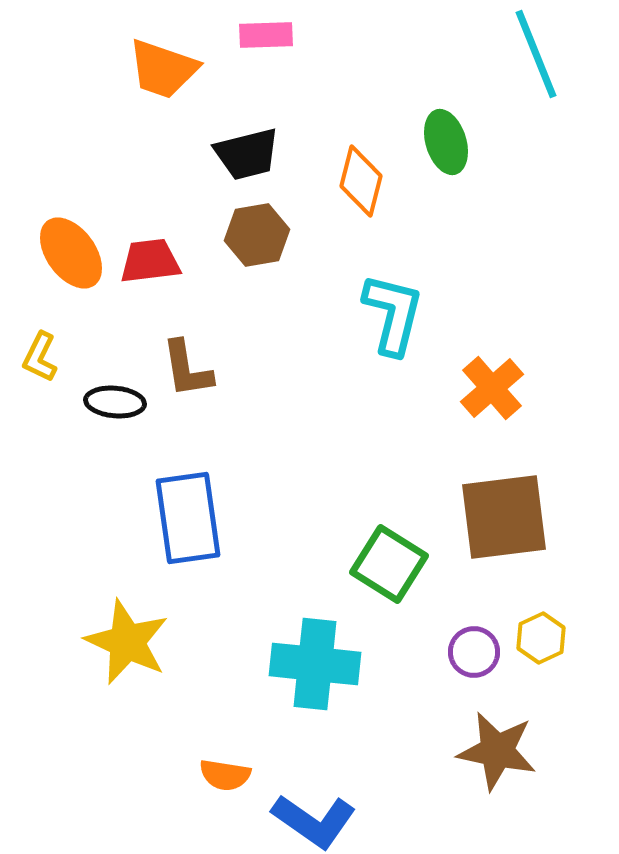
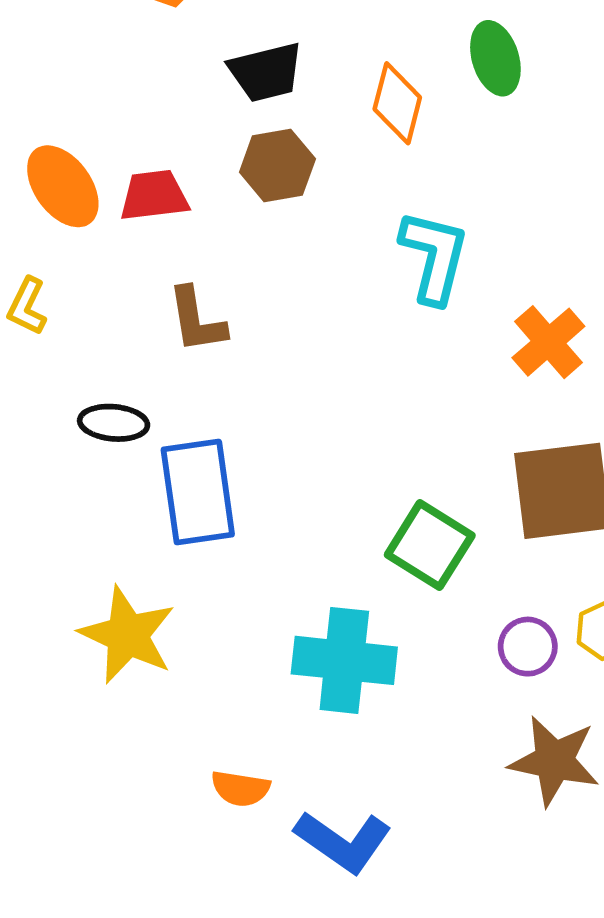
black ellipse: (115, 402) -> (114, 423), moved

